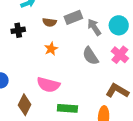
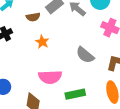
gray semicircle: (90, 56) -> (85, 55), moved

